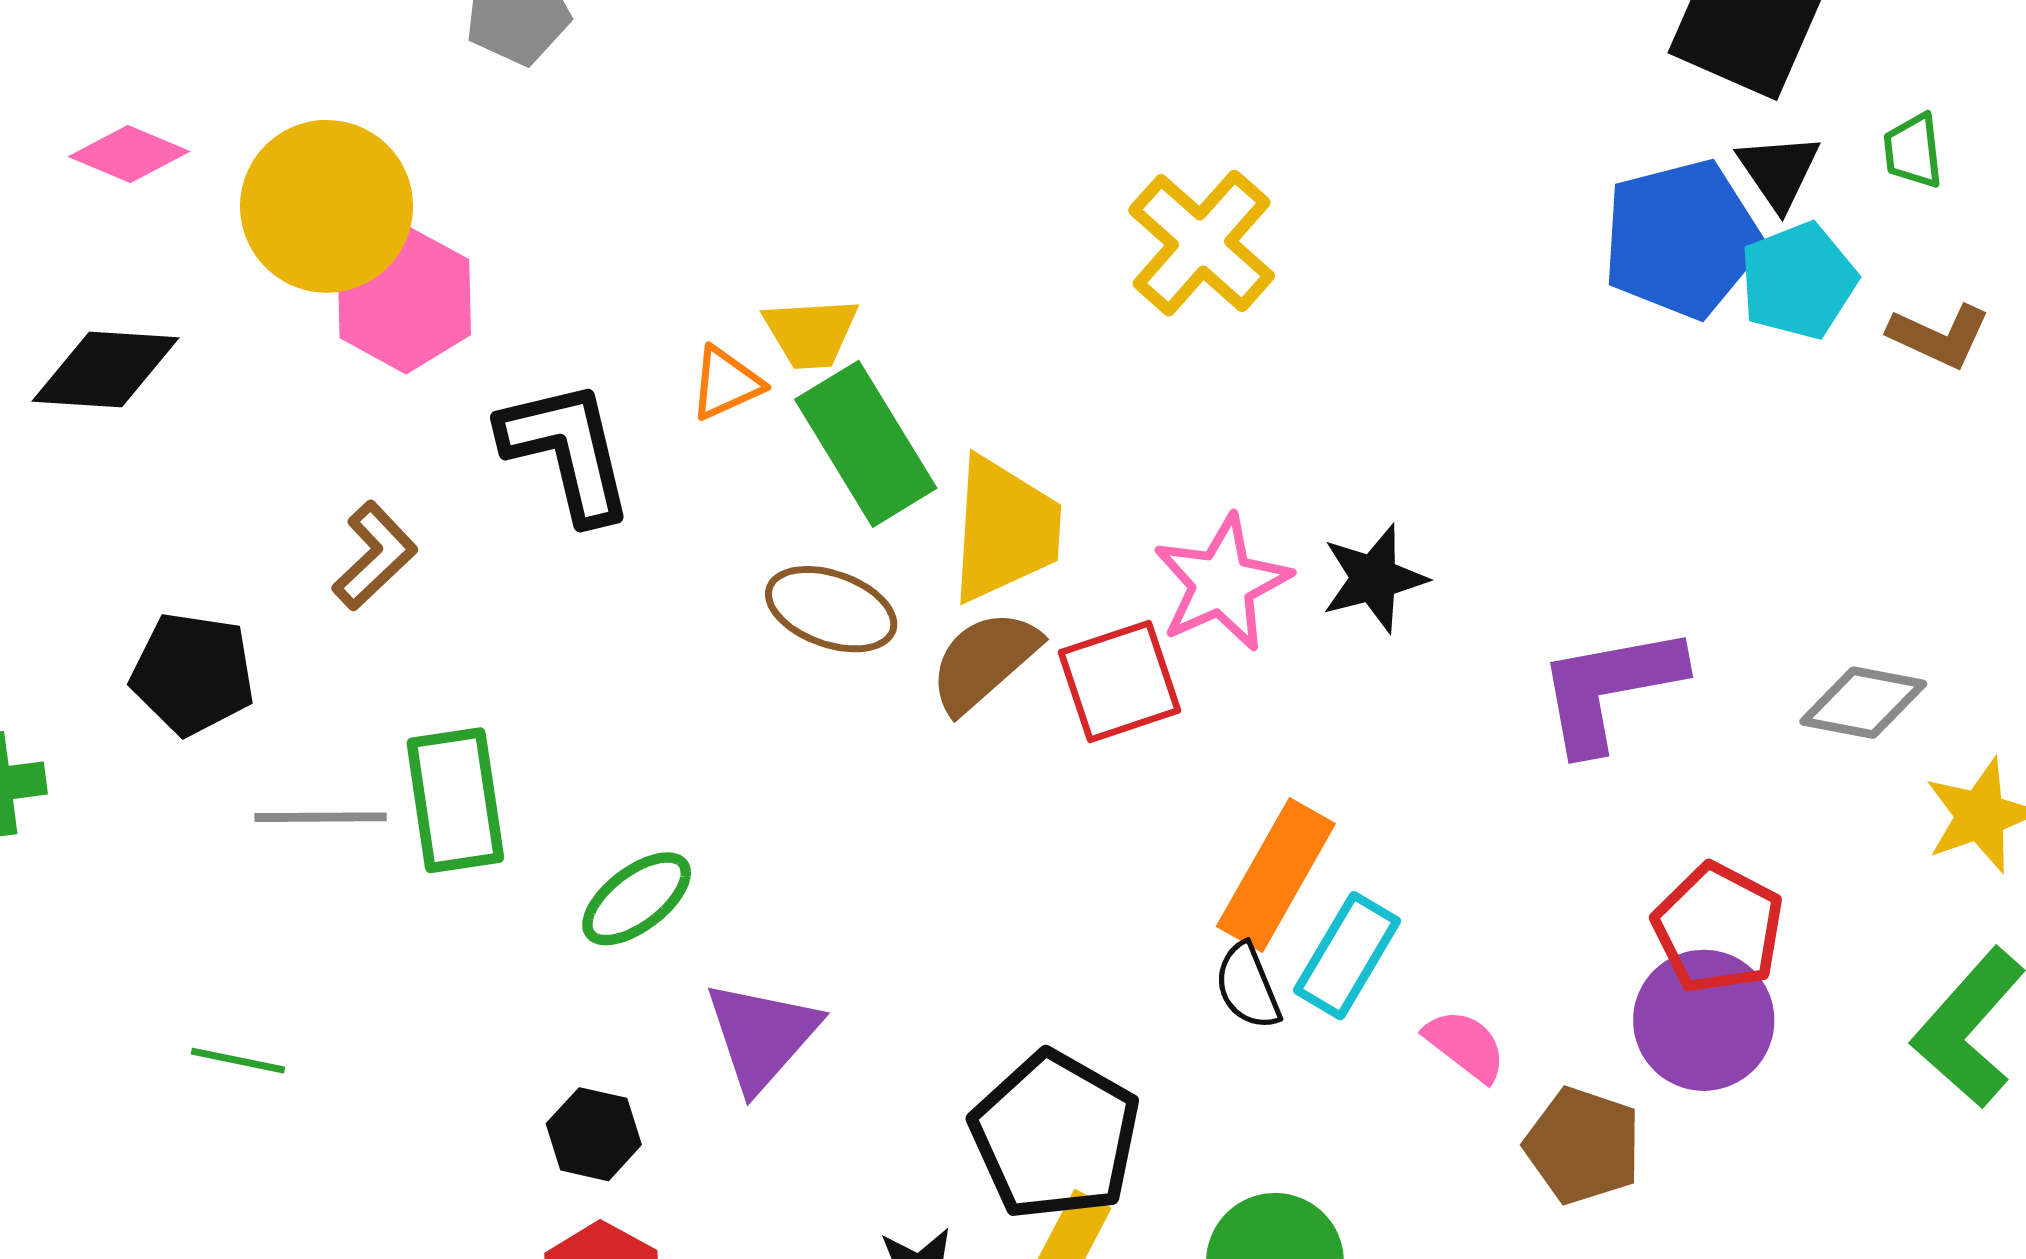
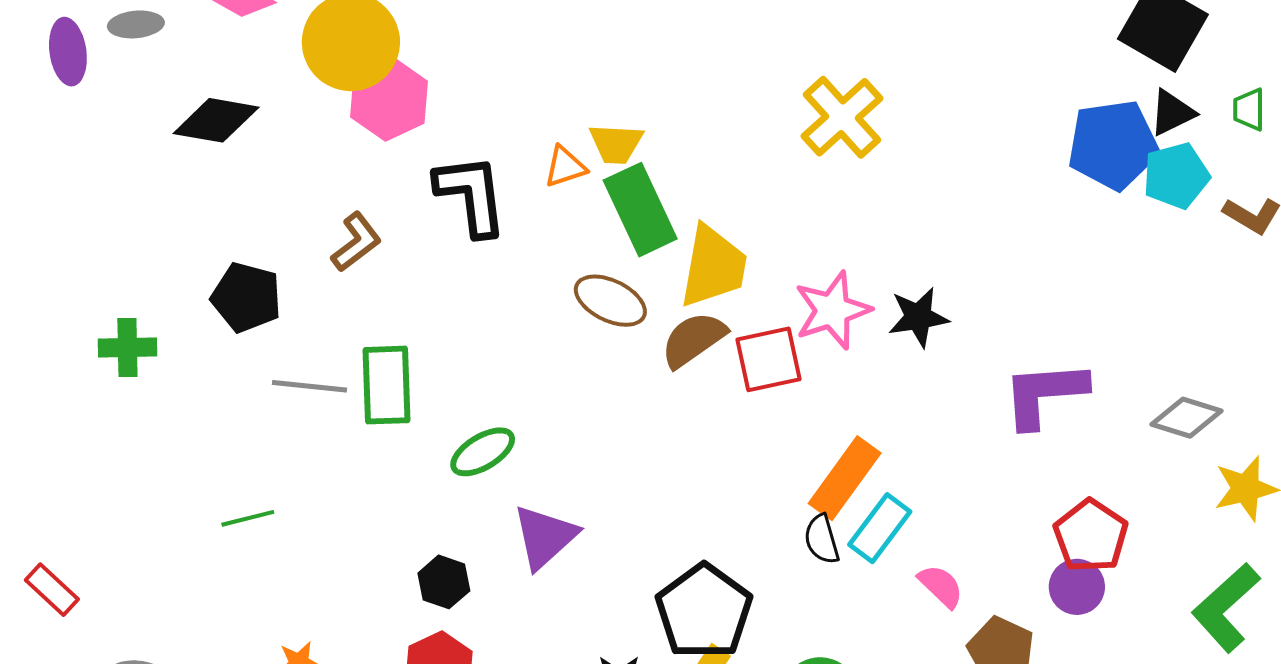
black triangle: (1779, 171) -> (1172, 113), turned 32
purple circle: (1704, 1020) -> (1077, 587), size x0.7
green line: (238, 1061) -> (248, 518), turned -32

